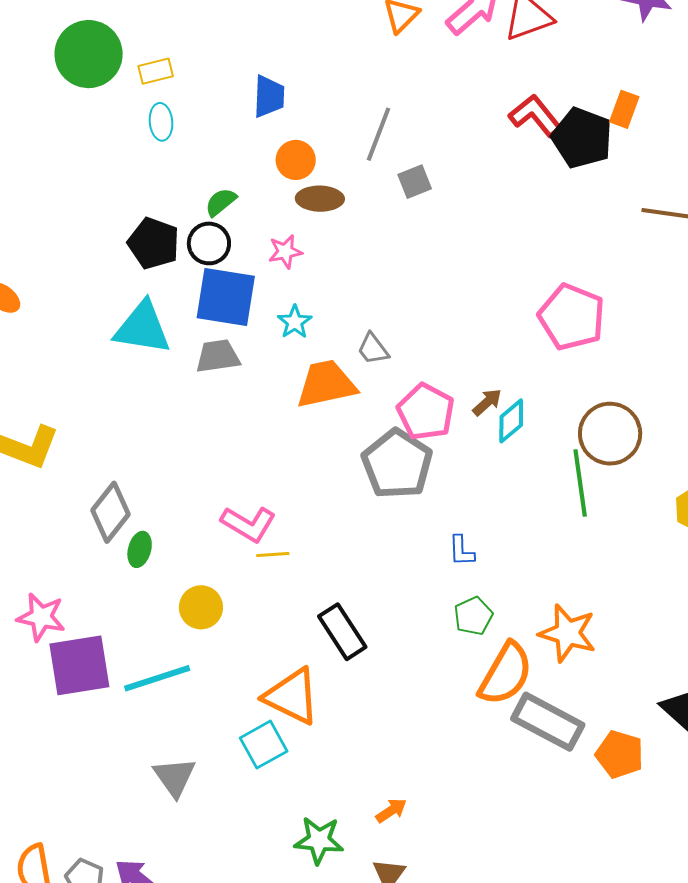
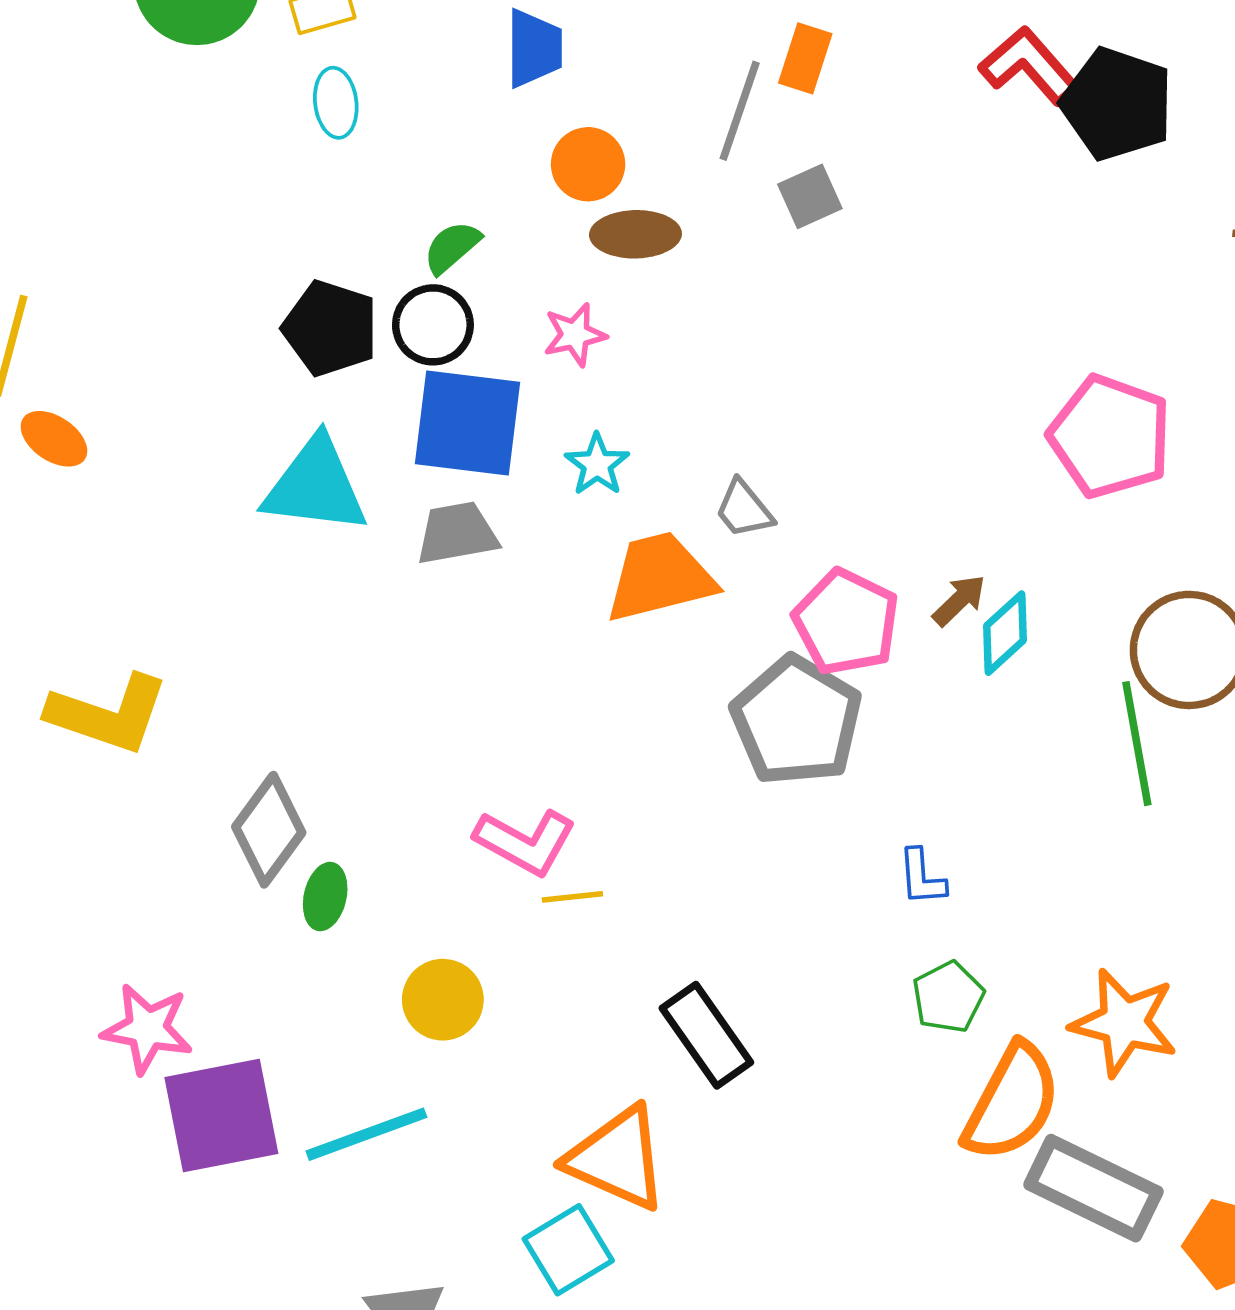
orange rectangle: (624, 109) -> (805, 58), moved

